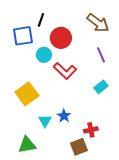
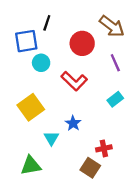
red circle: (61, 38) -> (82, 43), moved
cyan circle: (44, 55) -> (41, 63), moved
blue star: (64, 116) -> (73, 123), moved
brown square: (79, 147) -> (90, 168), turned -36

